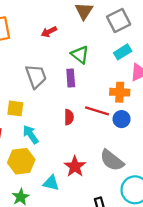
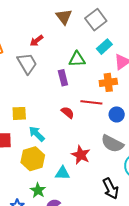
green triangle: (80, 55) -> (77, 59), moved, turned -30
gray trapezoid: (36, 76) -> (27, 63), moved
red semicircle: (69, 117) -> (68, 112), turned -40
blue circle: (122, 119) -> (117, 114), moved

